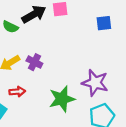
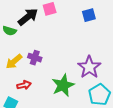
purple star: (95, 83) -> (89, 67), turned 30

